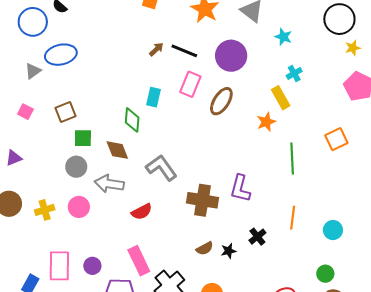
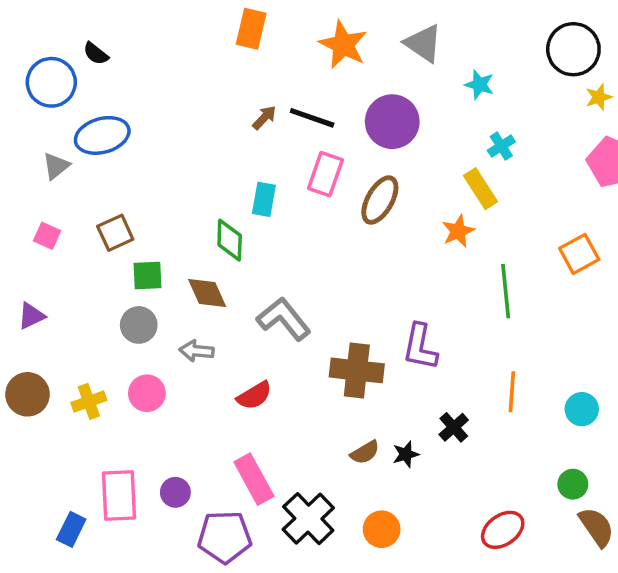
gray arrow: (109, 184) -> (197, 351), size x0.7

